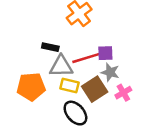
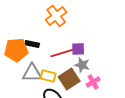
gray triangle: (61, 66) -> (32, 73), moved
orange pentagon: (31, 87) -> (16, 50), moved

